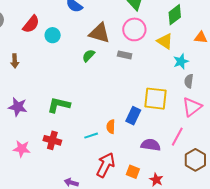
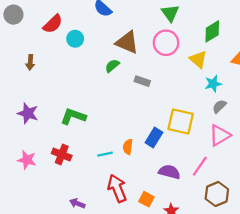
gray rectangle: (125, 55) -> (142, 81), moved
gray semicircle: (189, 81) -> (219, 106), turned 32
red arrow: (105, 165) -> (117, 188), turned -55

